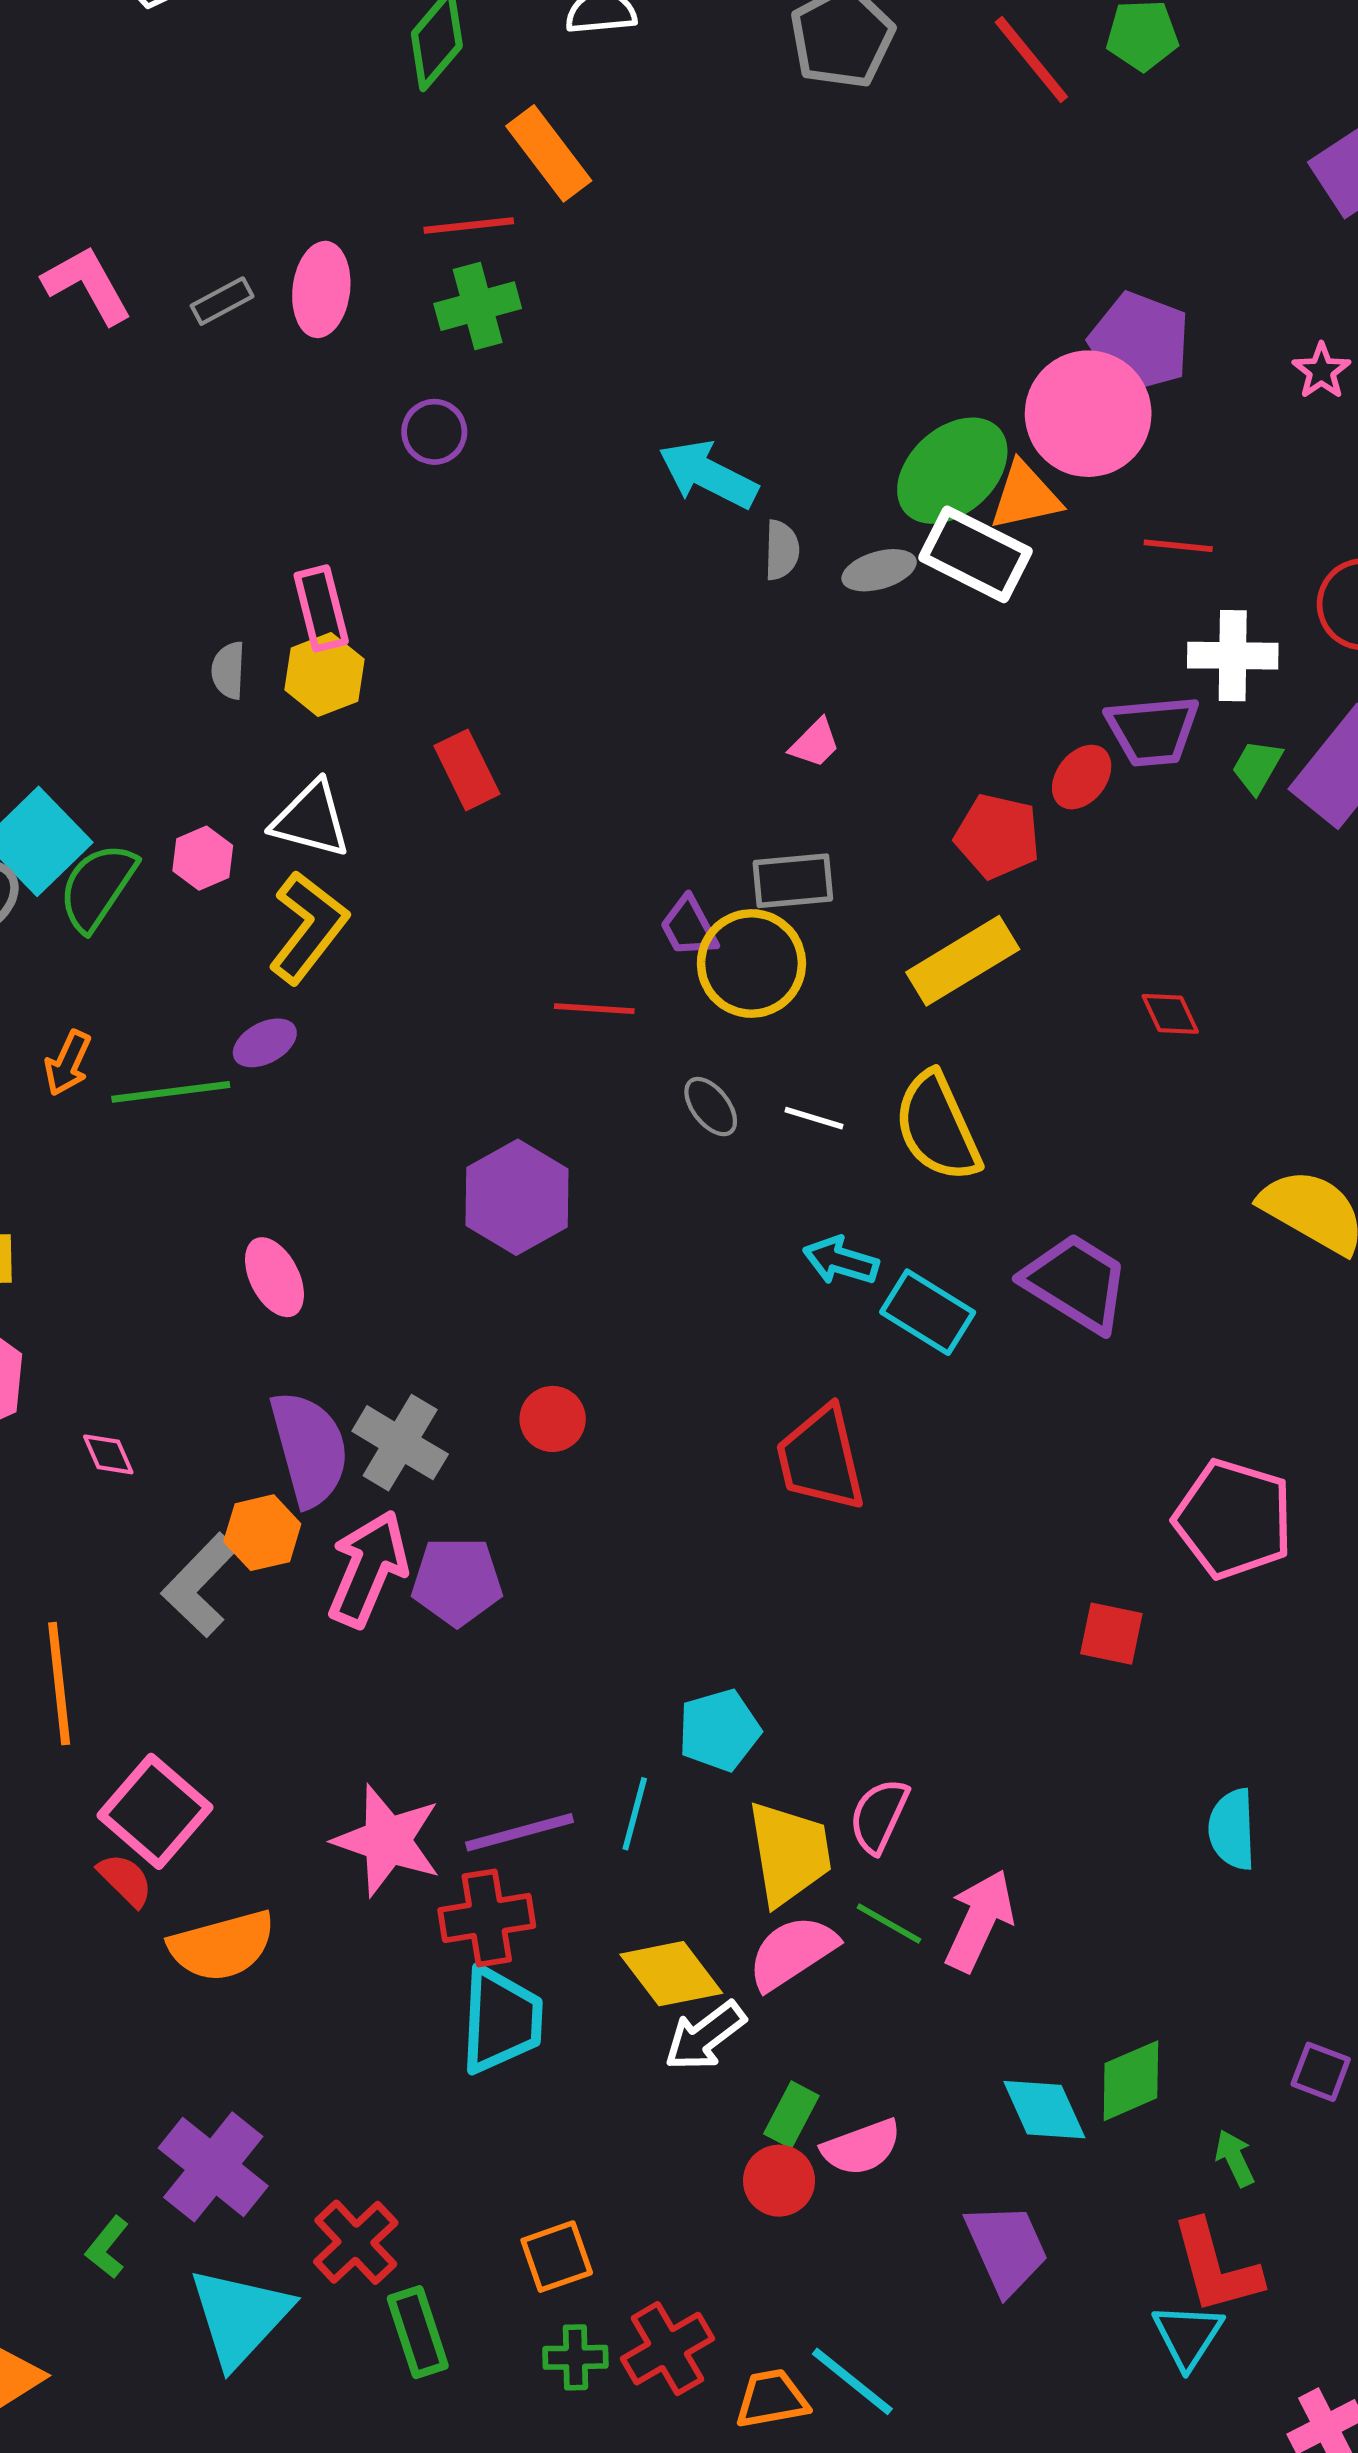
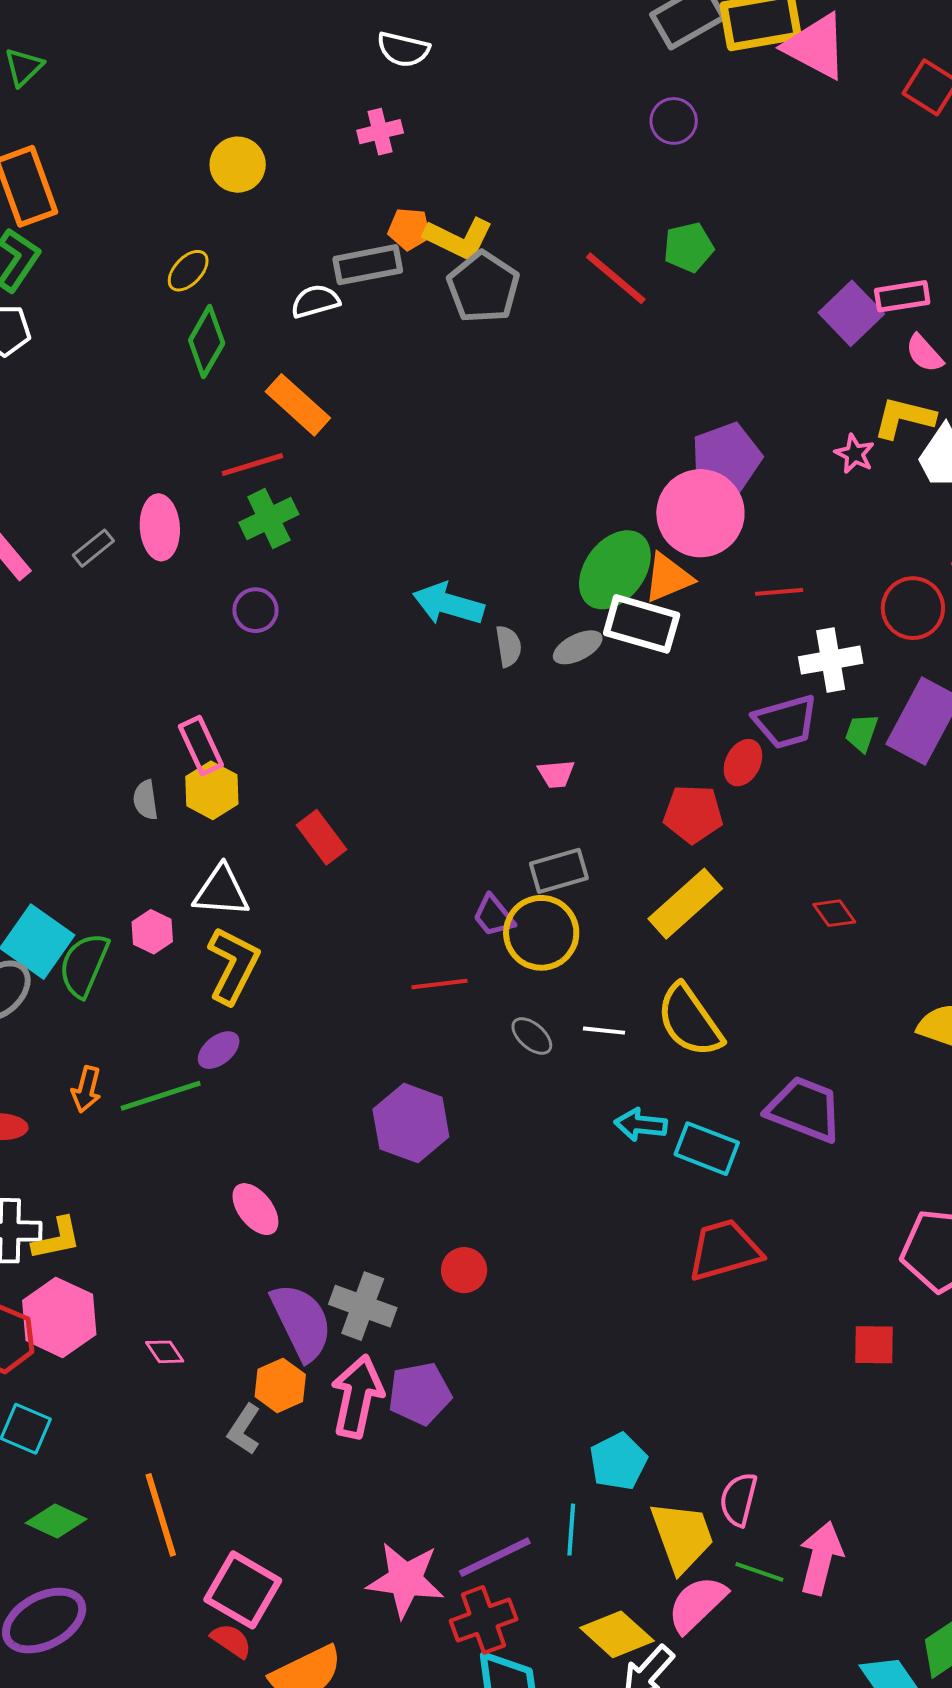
purple pentagon: (1139, 343) -> (726, 458), turned -30
pink trapezoid: (815, 743) -> (556, 774), turned 51
red trapezoid: (821, 1459) -> (724, 1250), moved, turned 98
gray L-shape: (200, 1585) -> (244, 1429), size x0.7

